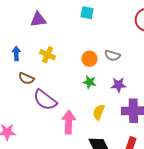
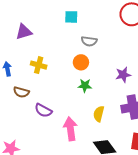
gray semicircle: (112, 55) -> (89, 41), moved
purple star: (118, 85) -> (123, 75), moved
purple semicircle: (45, 100) -> (43, 110), size x0.7

